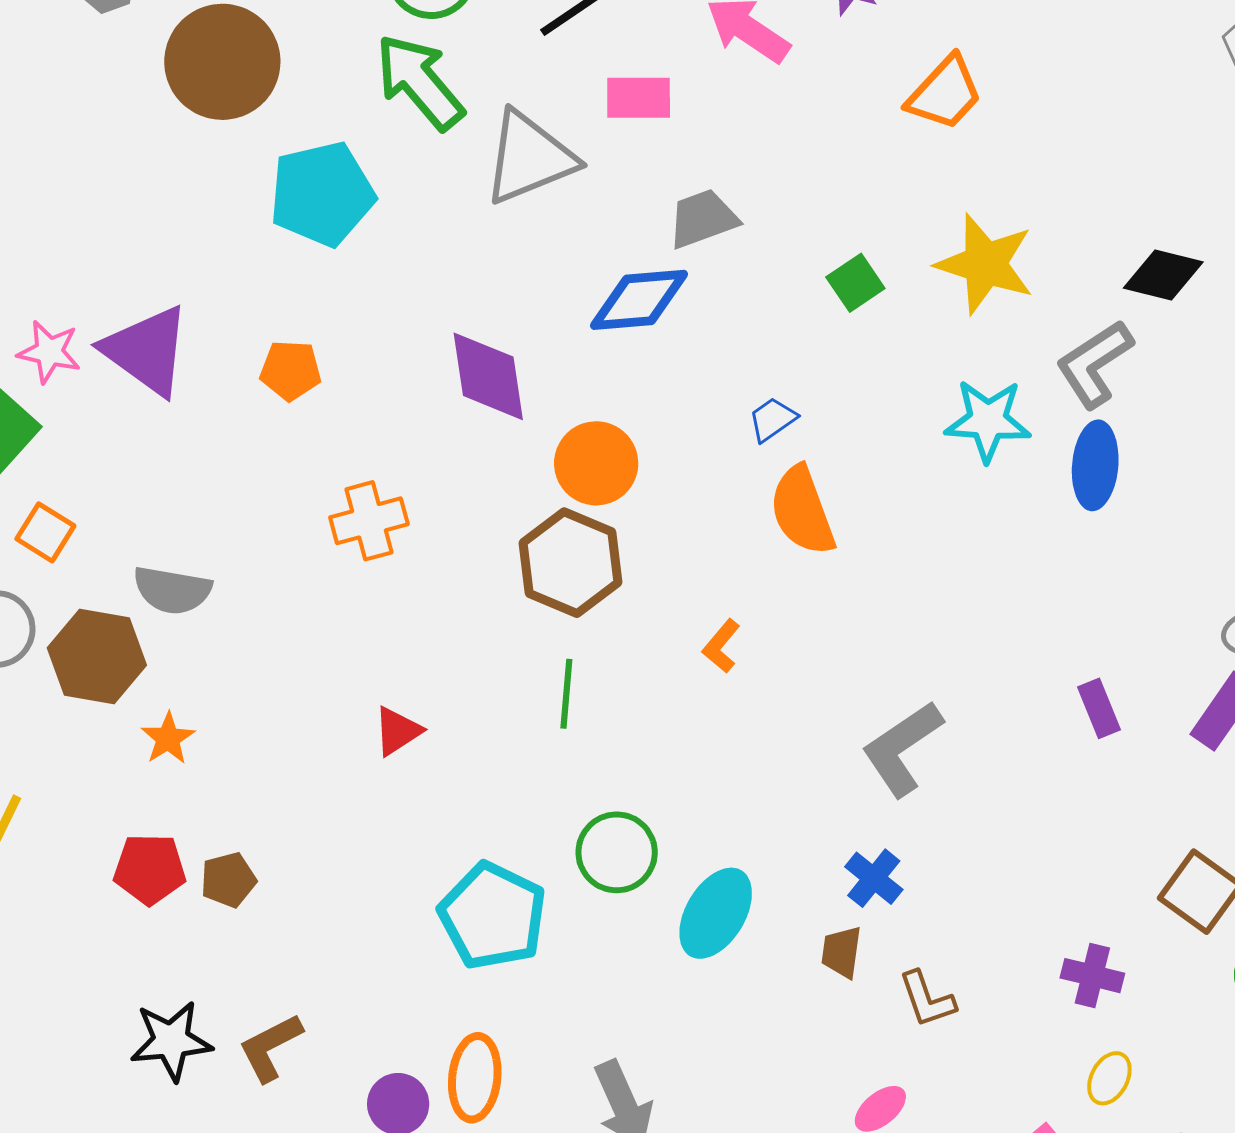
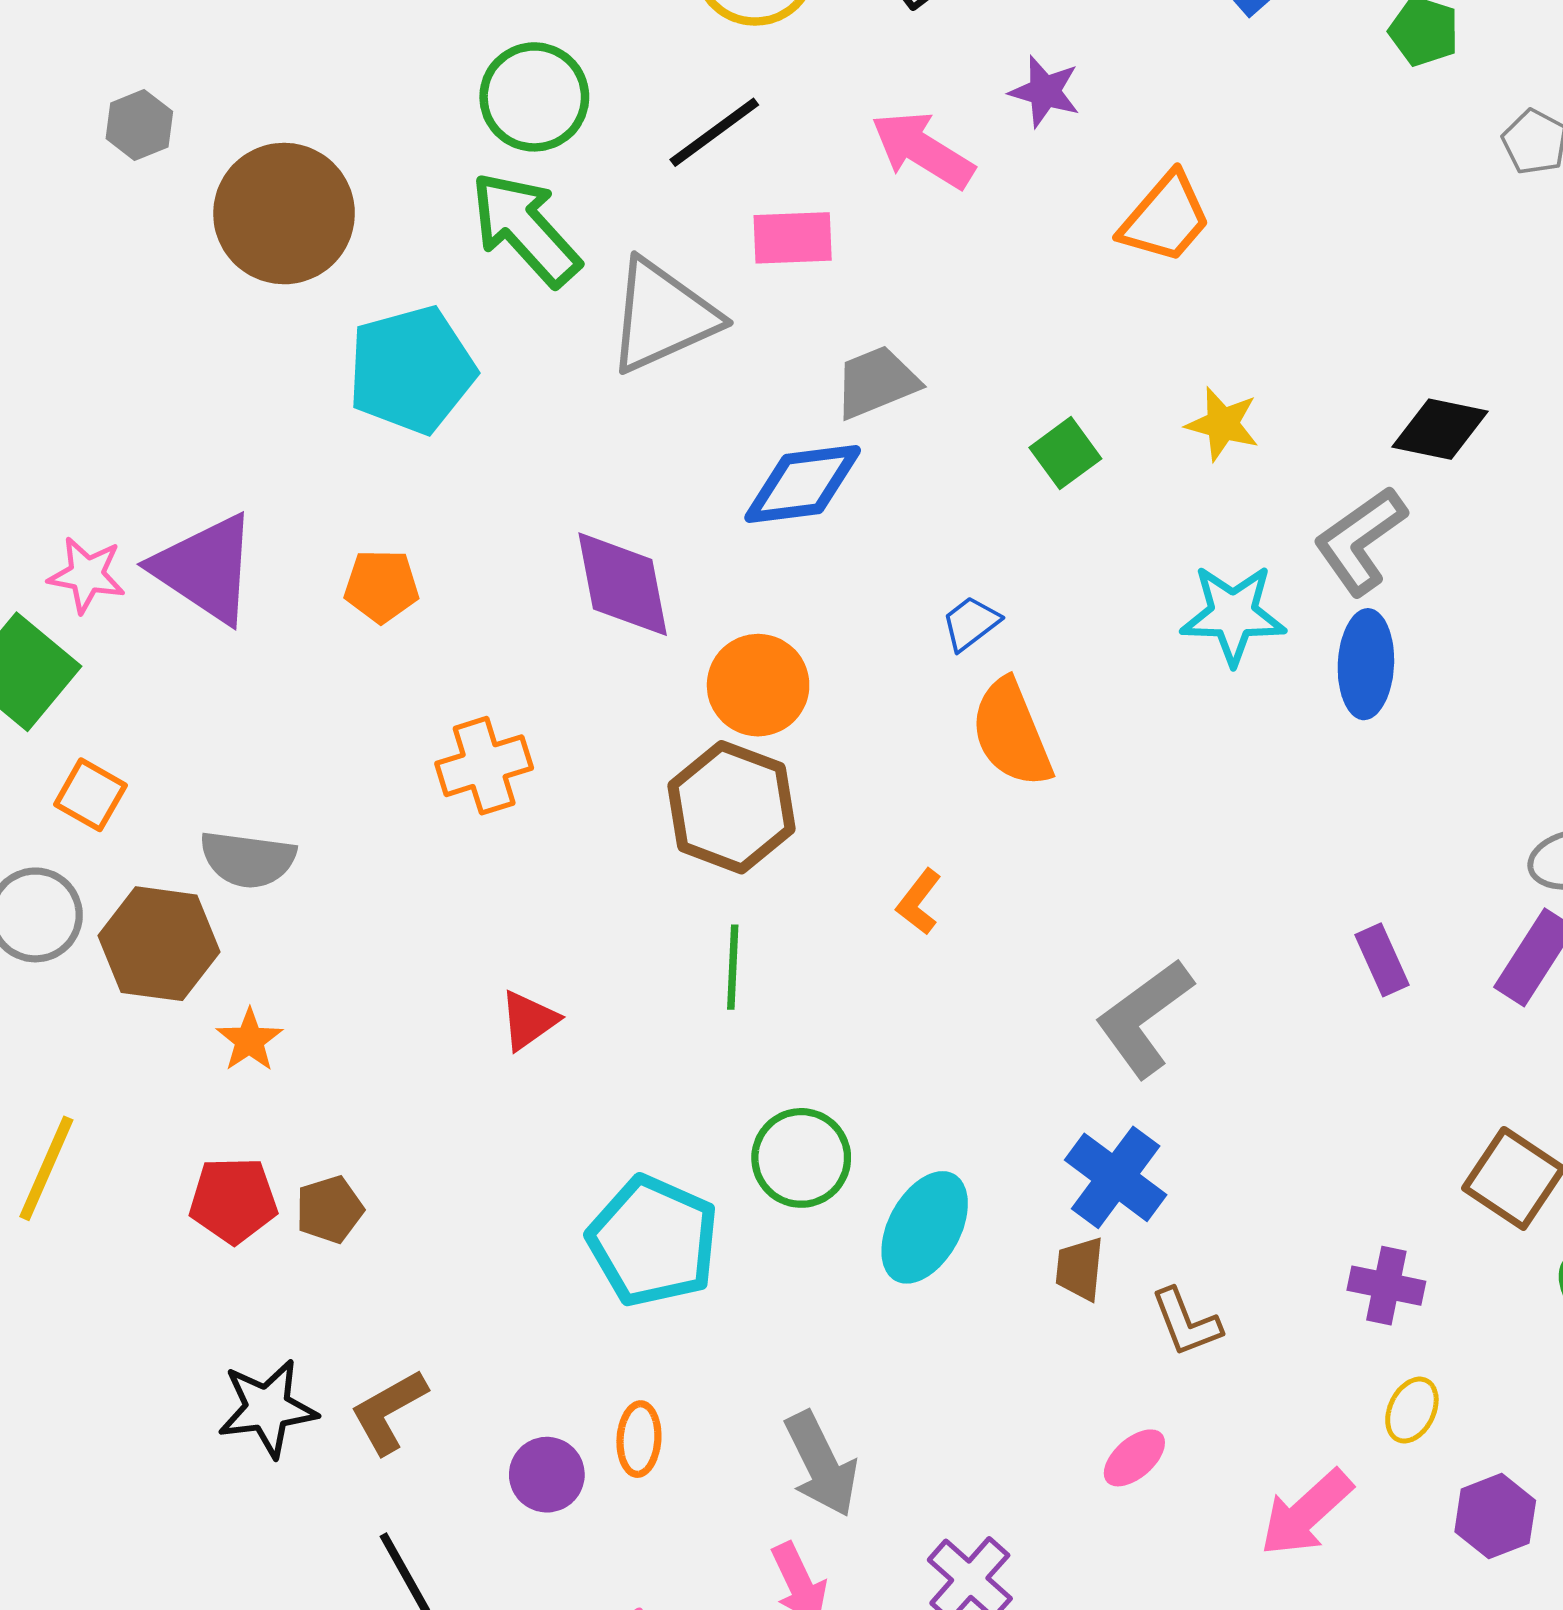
yellow star: (985, 264) -> (1222, 424), size x0.6
blue cross: (874, 878) -> (1116, 1177), size x1.4
orange ellipse: (475, 1078) -> (639, 1439), size x0.7

